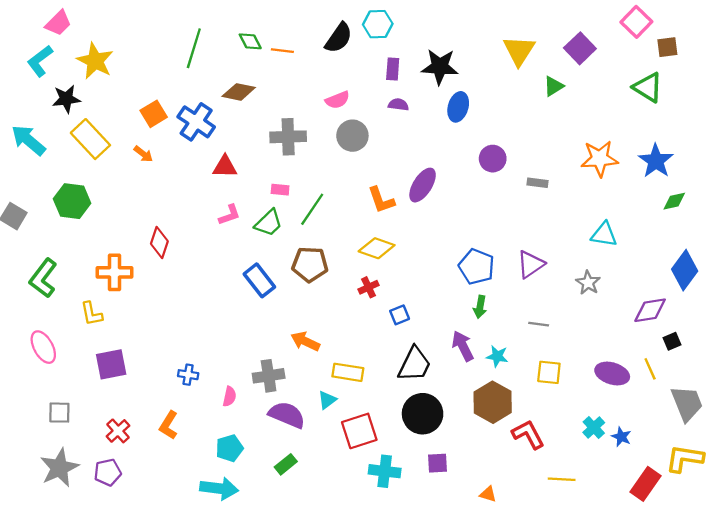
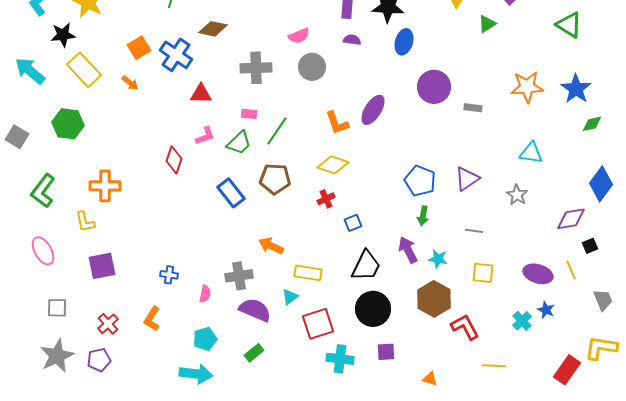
purple circle: (493, 159) -> (434, 87), size x1.4
red diamond: (159, 242) -> (174, 160), moved
gray trapezoid: (687, 403) -> (603, 300), size x0.7
blue star: (621, 437) -> (546, 310), moved

